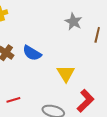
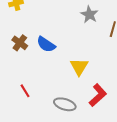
red line: (13, 100) -> (25, 91), turned 72

